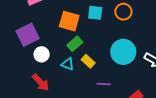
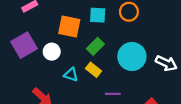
green rectangle: (75, 44) -> (95, 46), moved
white circle: (42, 54) -> (52, 52), moved

